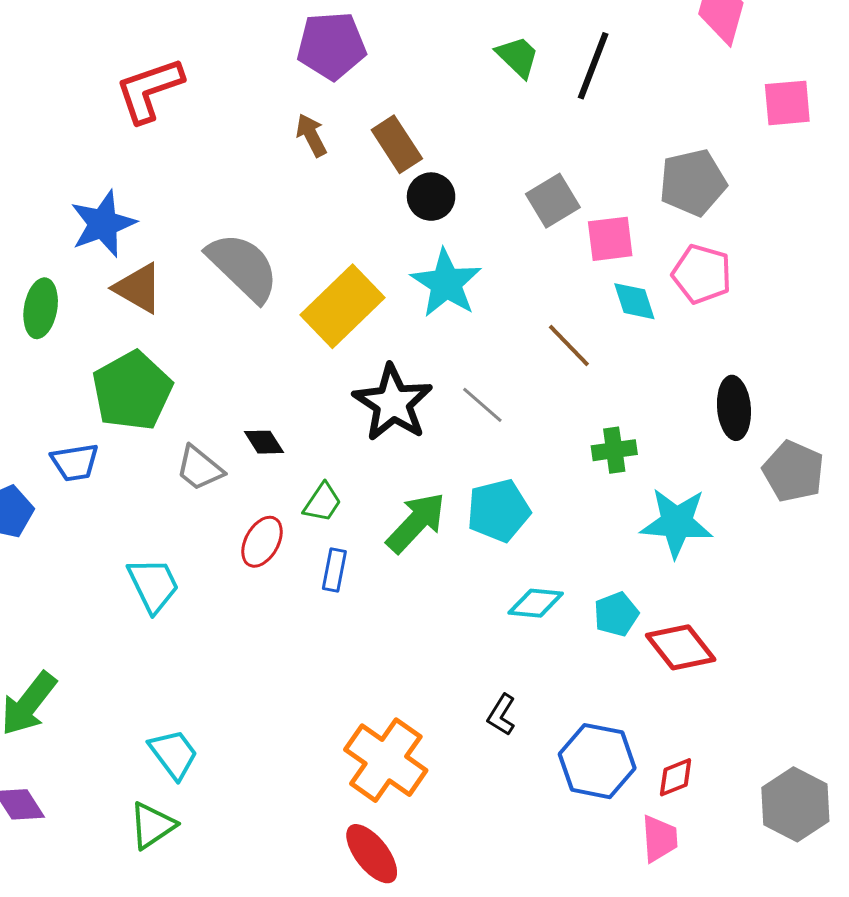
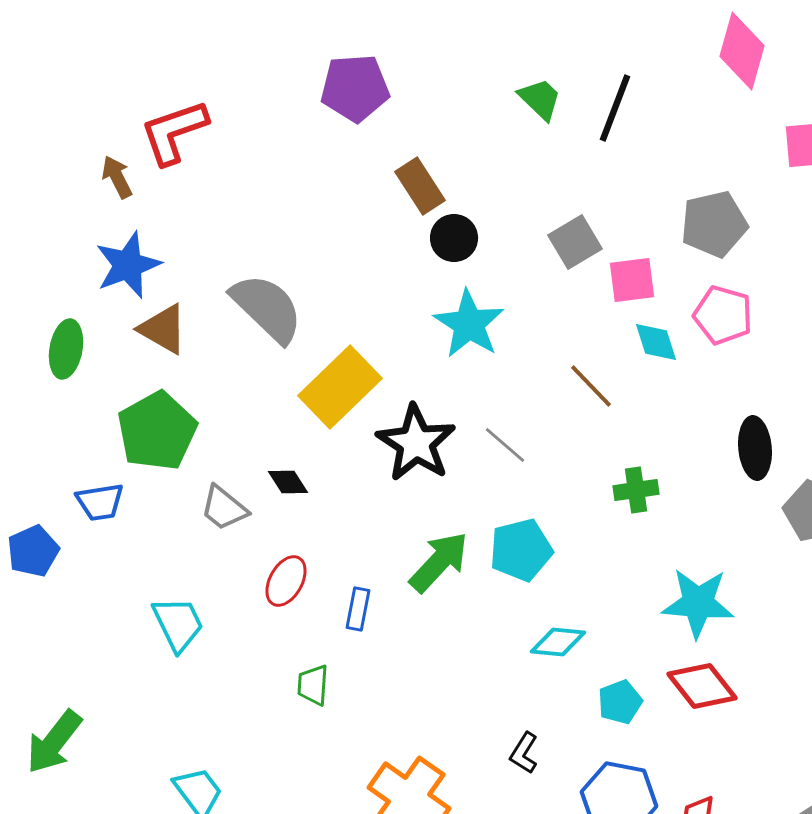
brown arrow: (311, 135) -> (117, 177), moved
yellow rectangle: (343, 306) -> (340, 387), moved
green trapezoid: (322, 502) -> (313, 685), moved, turned 150
cyan star: (677, 523) -> (698, 603), moved
cyan pentagon: (616, 614) -> (620, 702), moved

